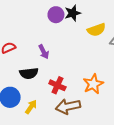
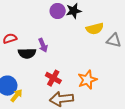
black semicircle: (29, 73) -> (27, 53), moved
yellow arrow: (31, 107) -> (16, 95), moved

